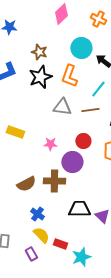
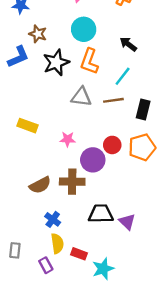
cyan circle: (81, 48) -> (84, 29), moved
brown star: (39, 52) -> (38, 34), moved
red circle: (83, 141) -> (112, 145), moved
yellow semicircle: (41, 235) -> (57, 243), turned 36

